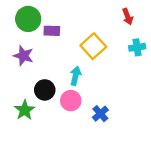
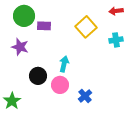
red arrow: (128, 17) -> (116, 11), moved, turned 104
yellow square: (93, 46) -> (86, 27), moved
green star: (25, 110) -> (12, 101), moved

